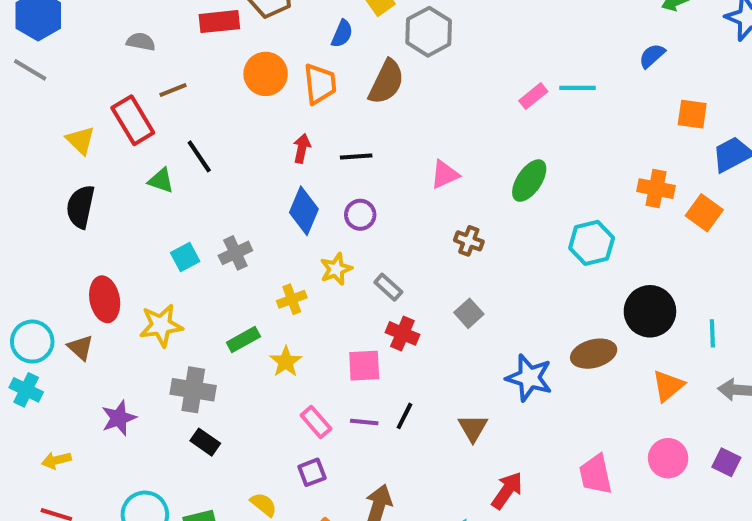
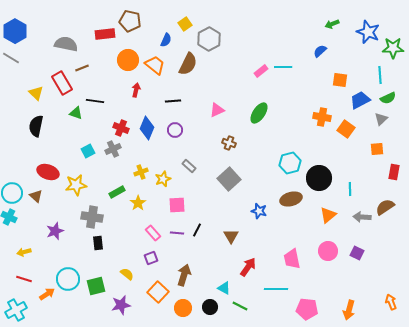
gray semicircle: (141, 42) -> (66, 44), size x1.6
orange trapezoid: (320, 84) -> (155, 65), turned -45
red arrow: (302, 148) -> (136, 90), moved
black line: (199, 156) -> (95, 101), turned -48
cyan hexagon: (592, 243) -> (290, 163), moved
yellow star: (336, 269) -> (163, 179), moved
red ellipse: (105, 299) -> (48, 172), turned -60
gray square: (469, 313) -> (229, 179), size x1.6
red cross: (402, 333) -> (121, 128), moved
blue star: (529, 378) -> (259, 211), size x0.7
black rectangle: (205, 442) -> (98, 243), turned 48

